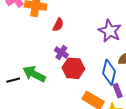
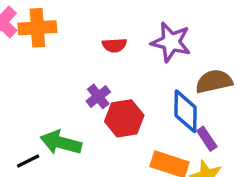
red semicircle: (58, 25) -> (114, 45), moved, turned 72
purple cross: (61, 52) -> (98, 96), turned 32

